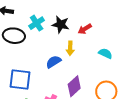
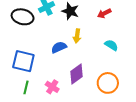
red arrow: (85, 29) -> (104, 13), moved

